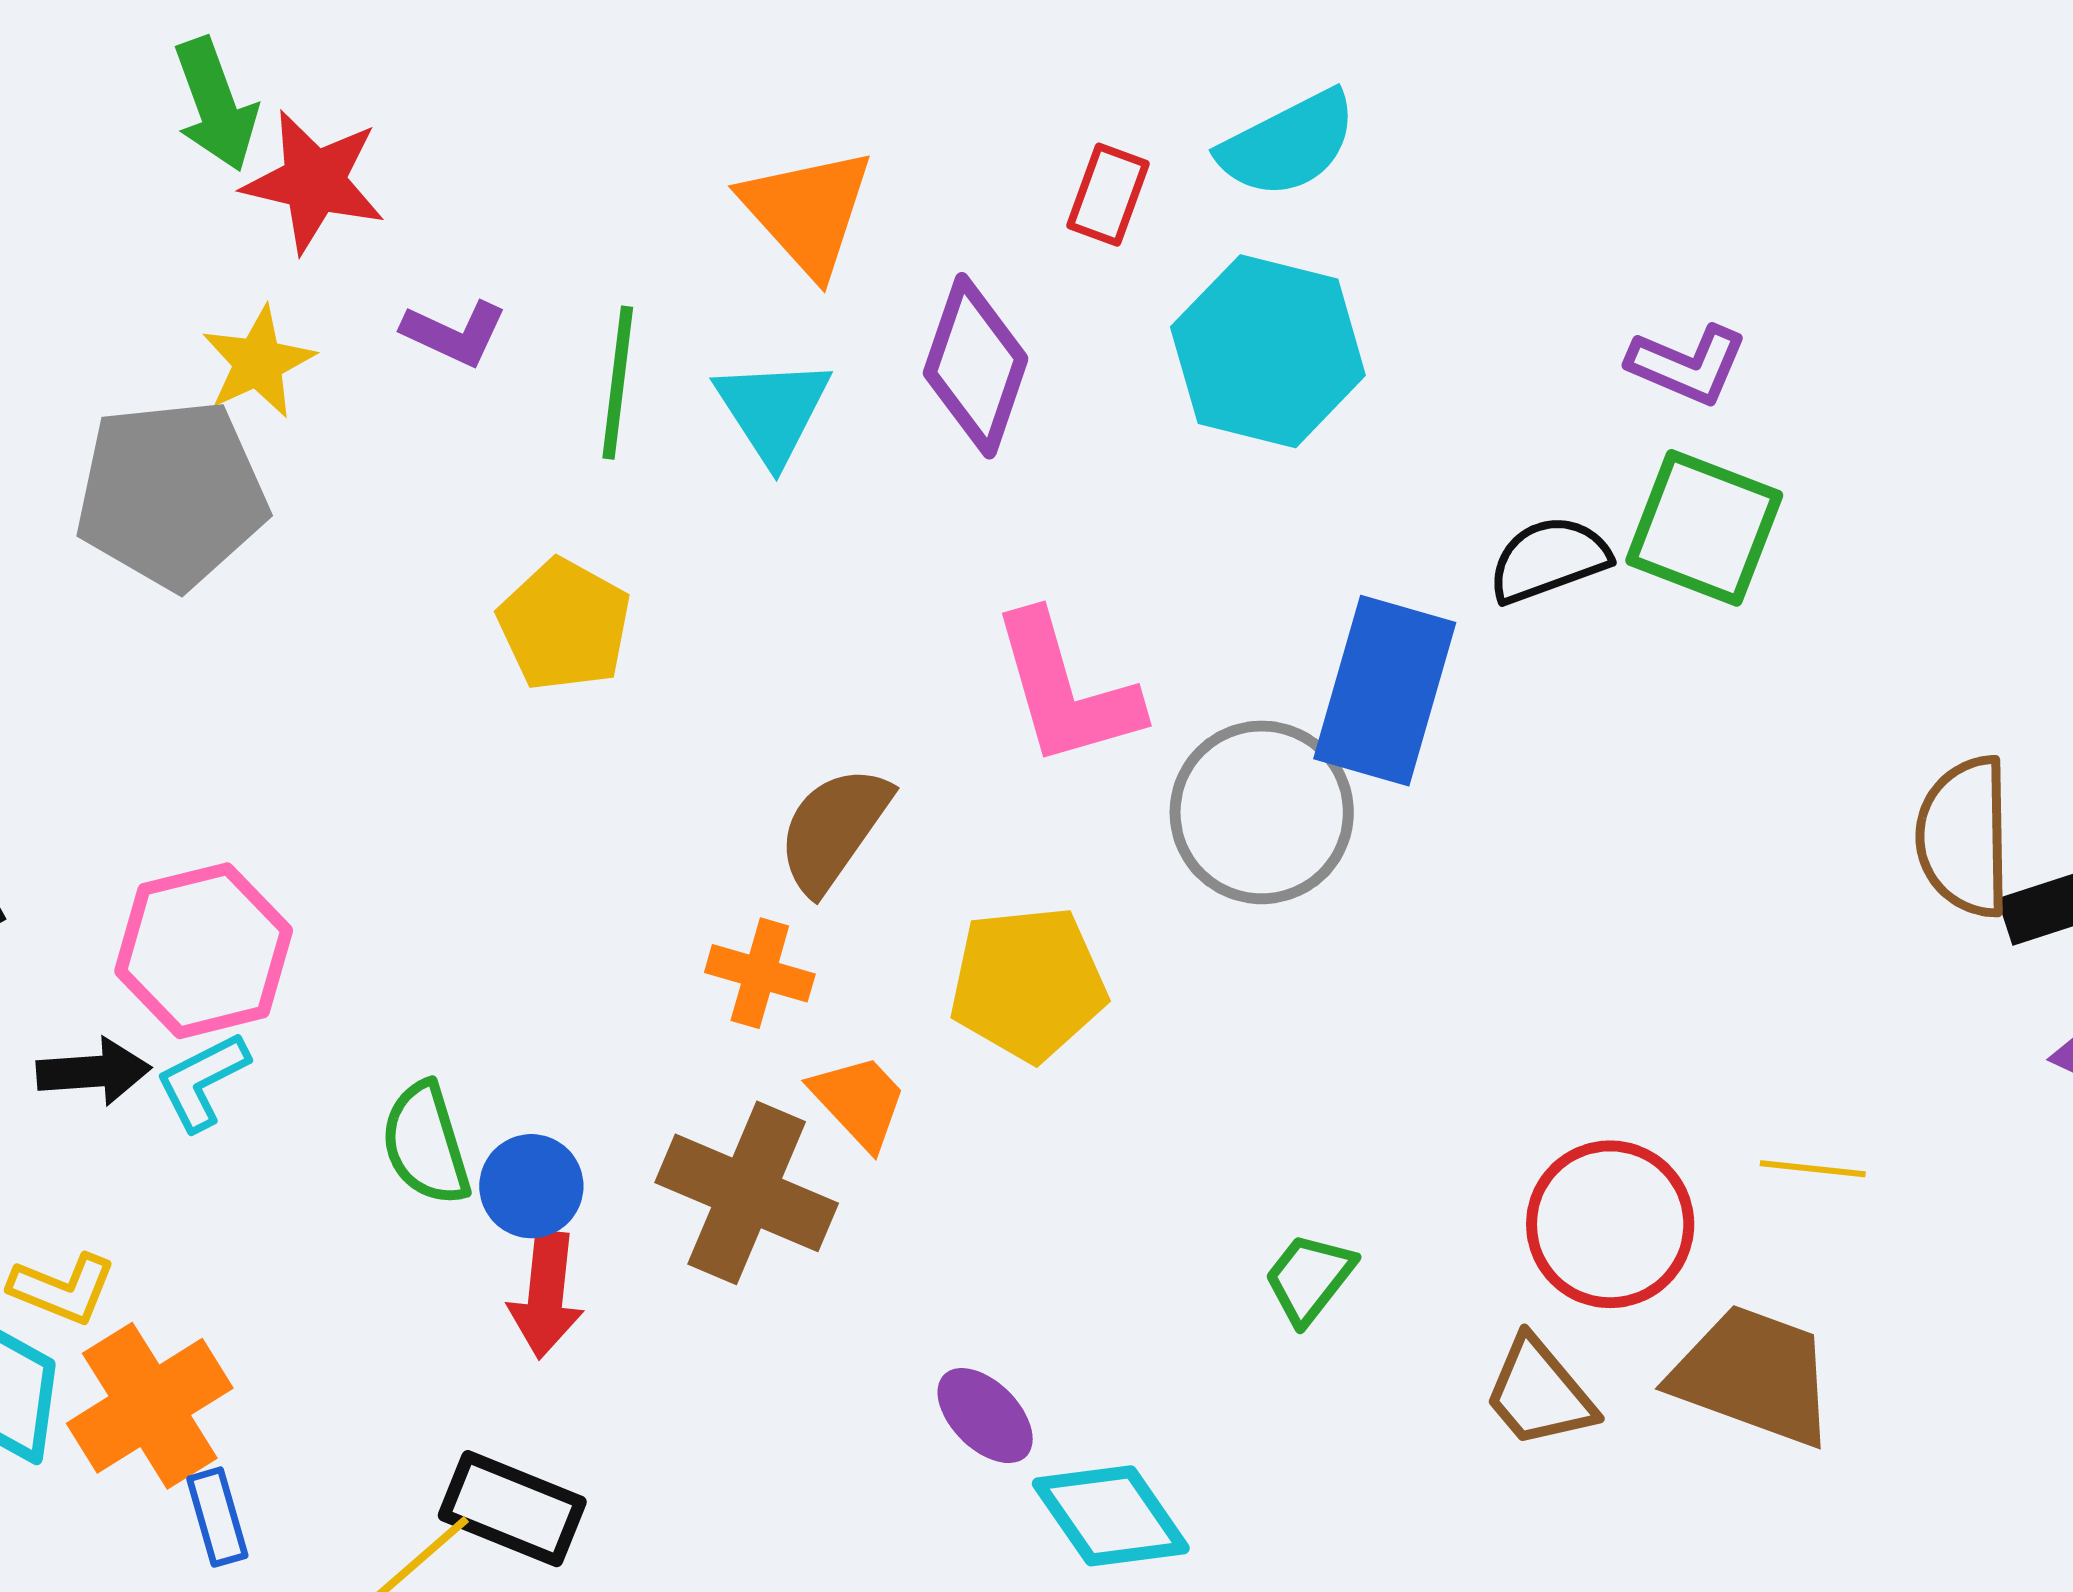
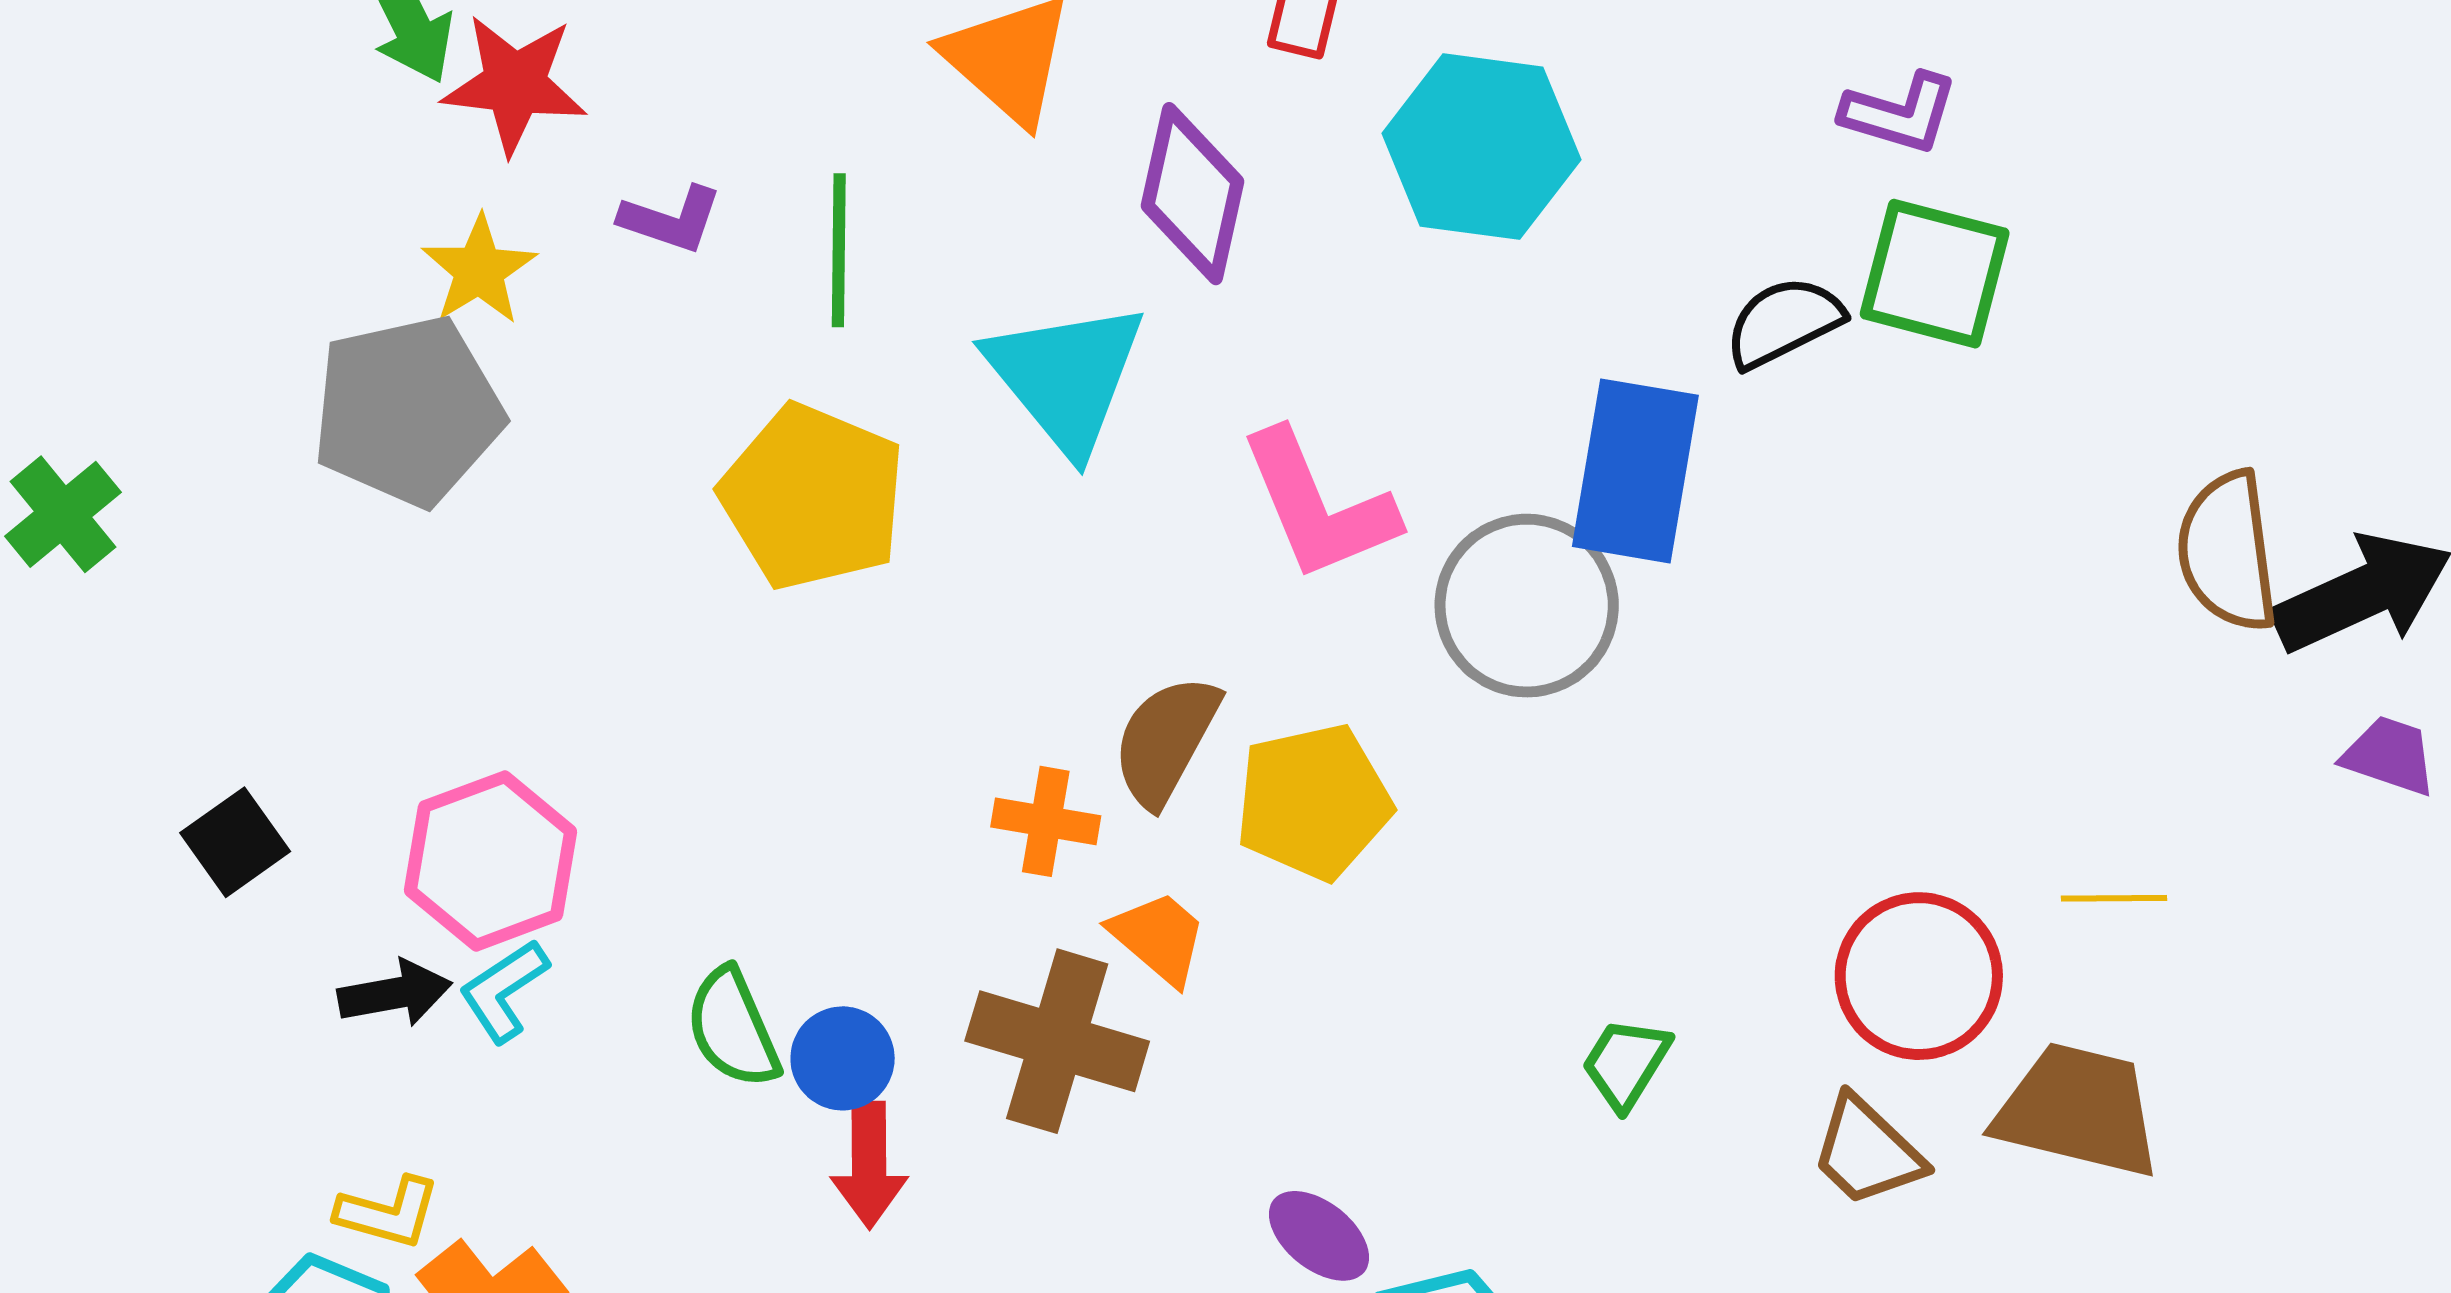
cyan triangle: (773, 410) -> (1066, 377), moved, size x1.4
yellow pentagon: (564, 625) -> (813, 497), size x1.4
brown semicircle: (834, 829) -> (1166, 740), moved

